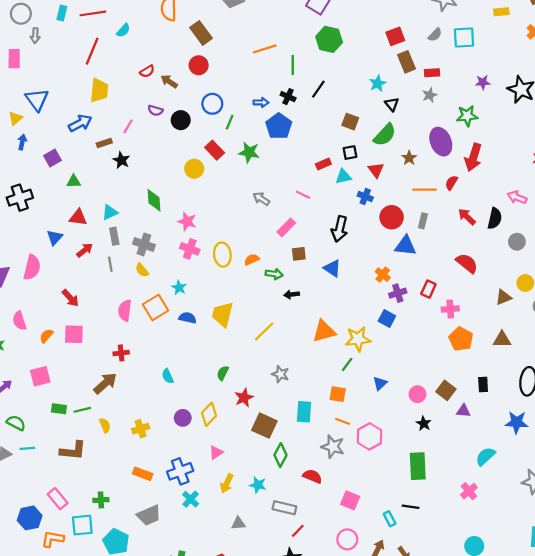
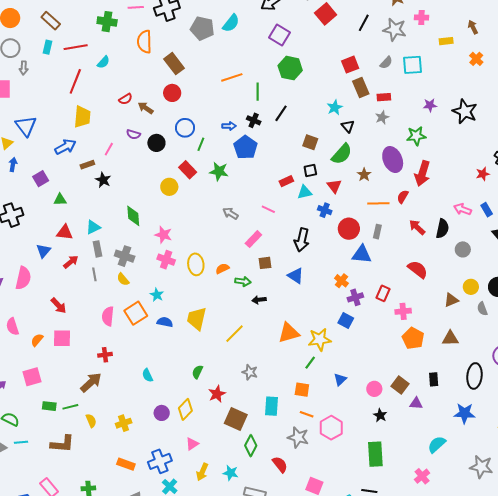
red semicircle: (312, 476) -> (280, 464), turned 30

